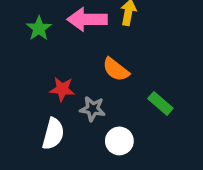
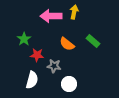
green star: (39, 28) -> (24, 39), moved
green rectangle: (160, 103) -> (93, 41), moved

